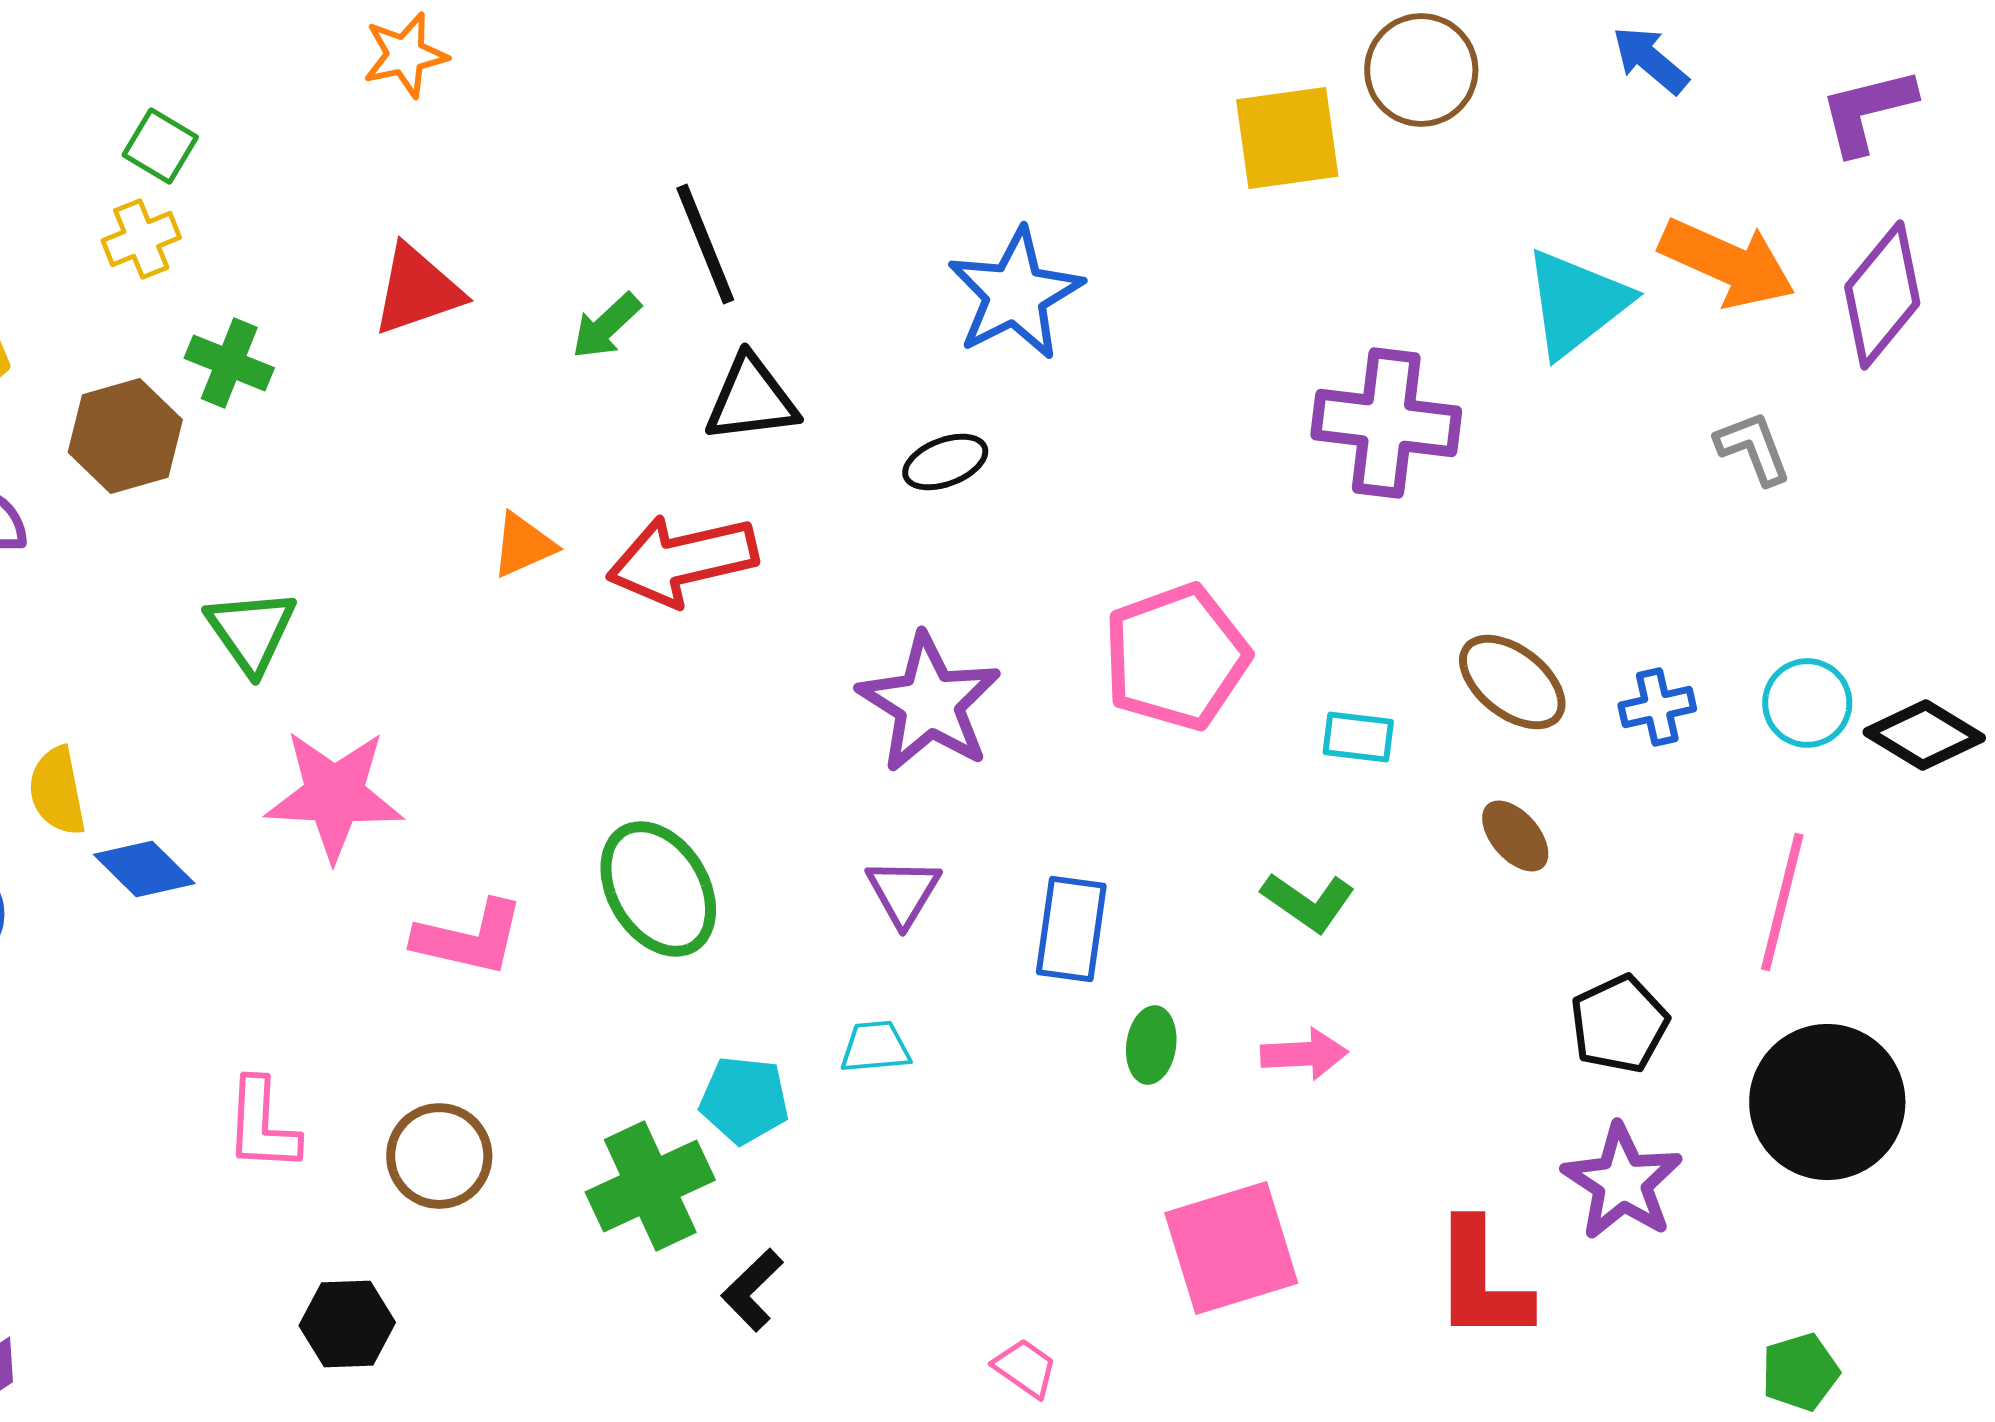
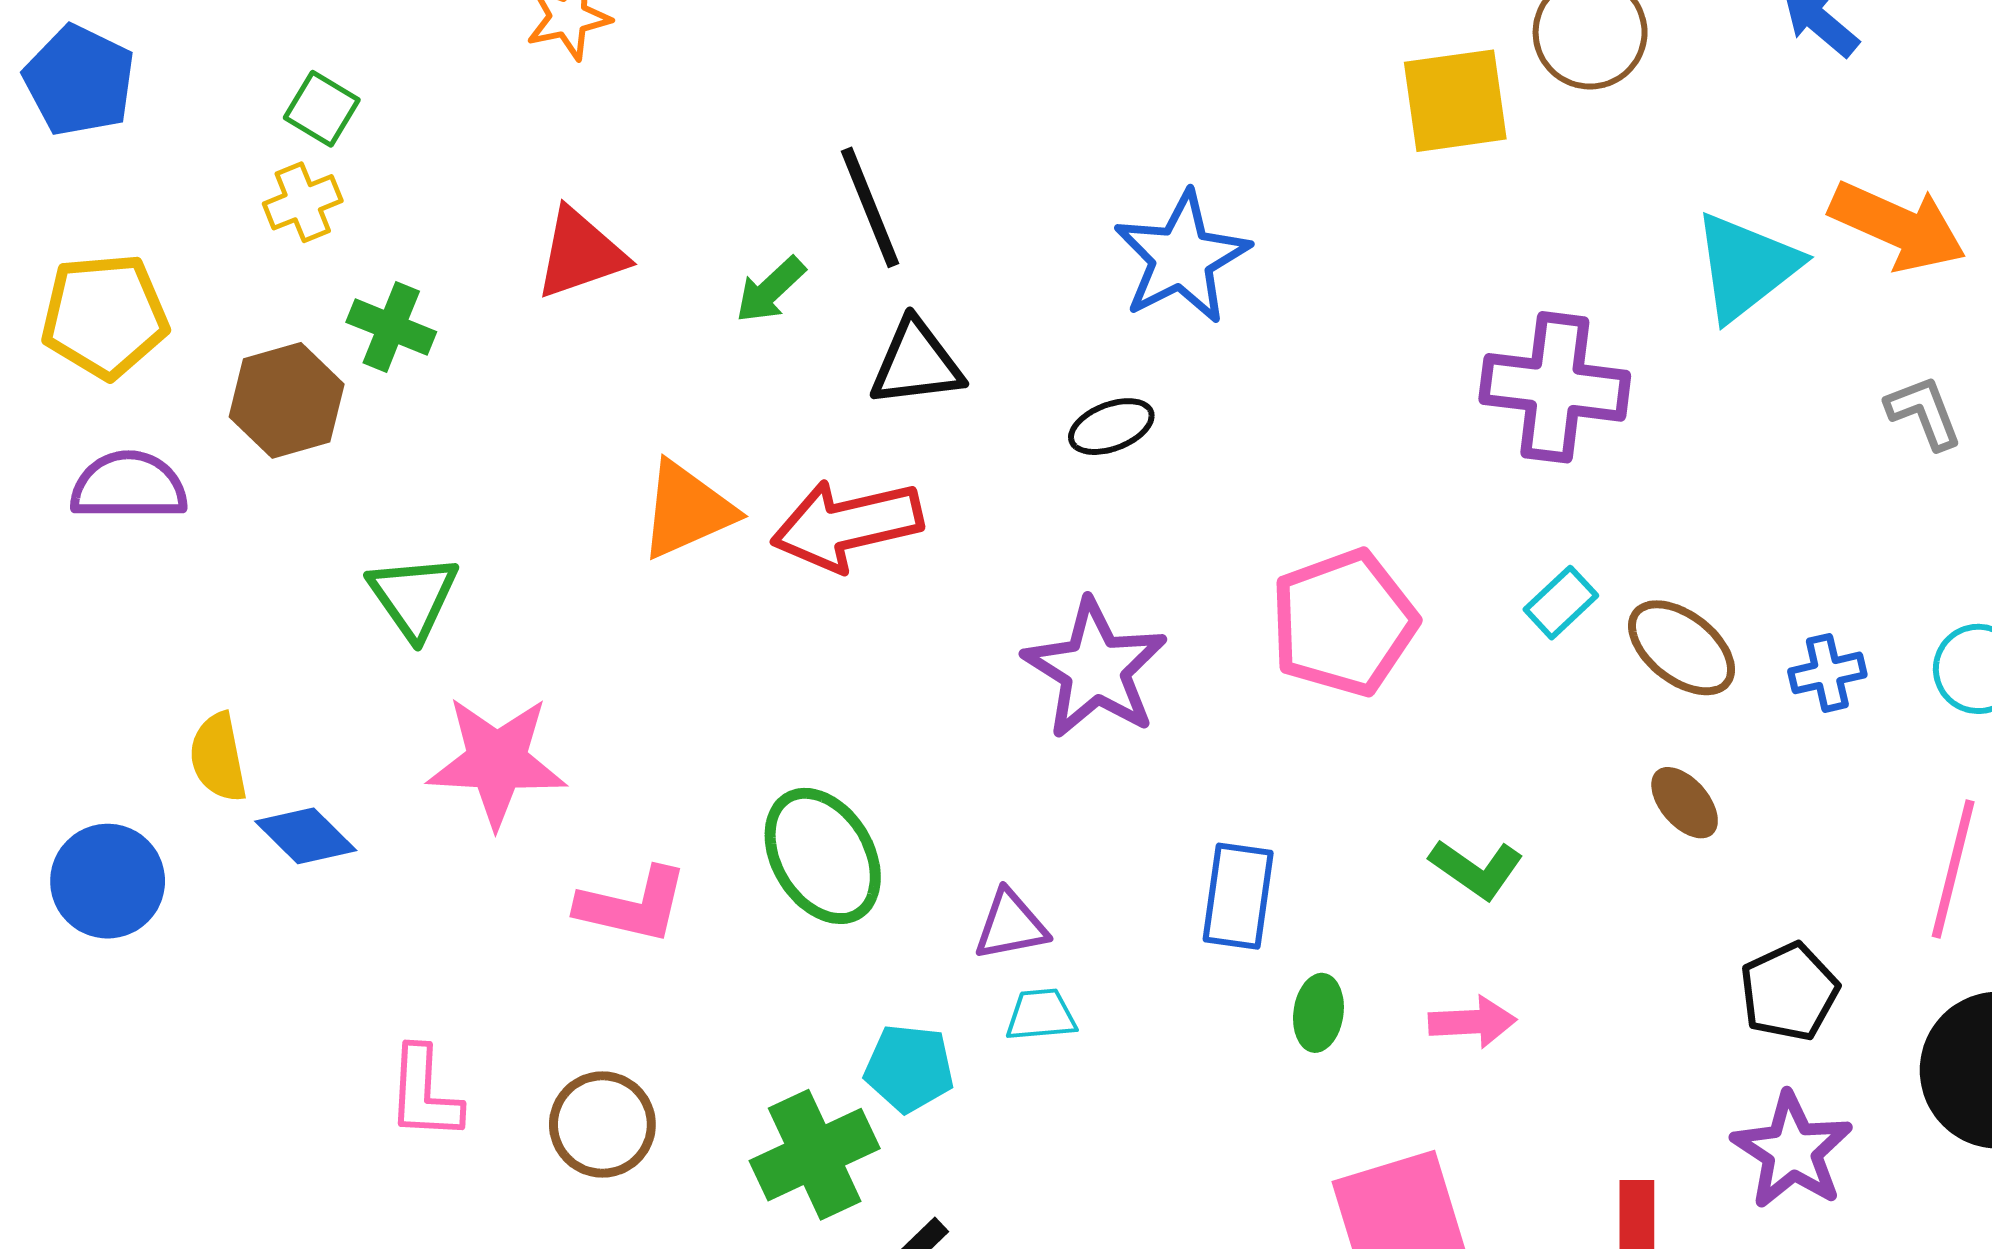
orange triangle: (523, 545) -> (687, 510), size x1.5
cyan rectangle: (1358, 737) -> (1561, 603), moved, turned -50
purple triangle: (903, 892) -> (1011, 925), moved, turned 48

